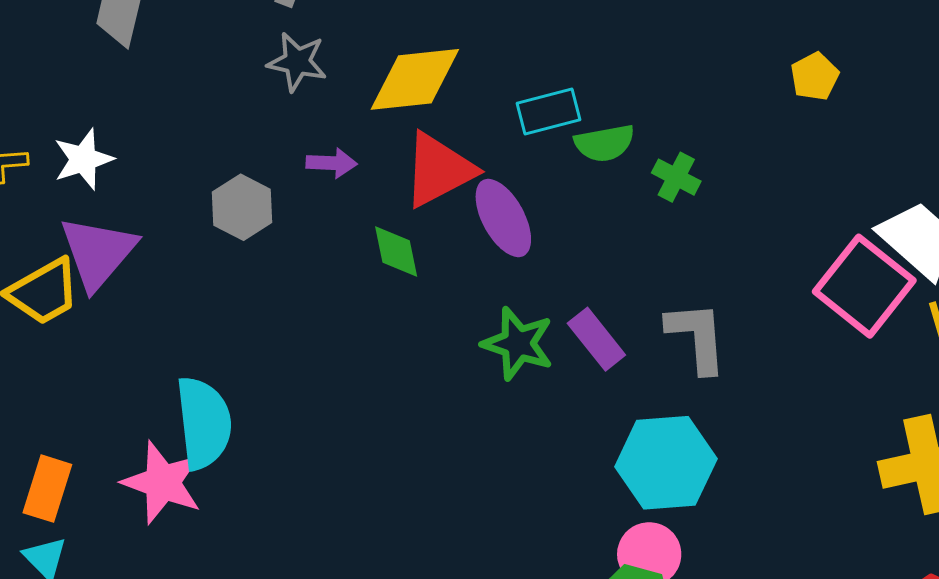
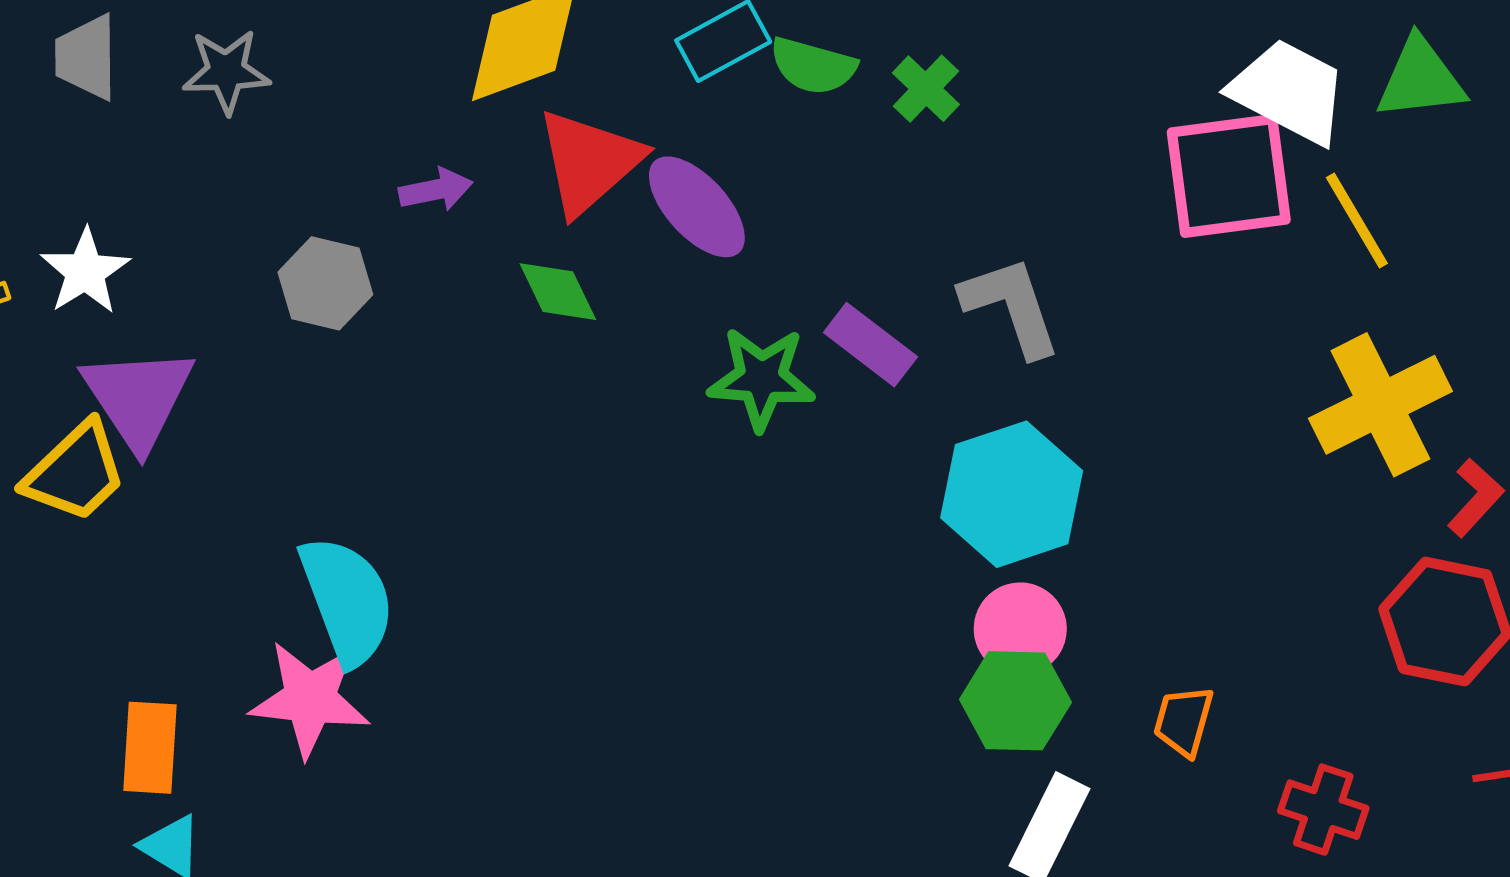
gray star: (297, 62) -> (226, 71), moved
green semicircle: (604, 143) -> (813, 66), turned 40
green cross: (676, 177) -> (926, 89), turned 30
pink square: (864, 286) -> (1229, 176), turned -32

